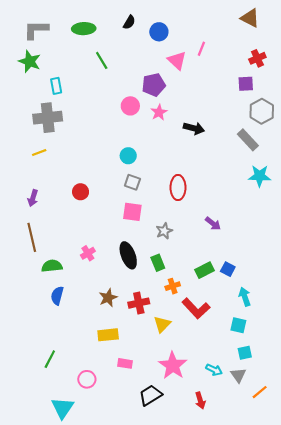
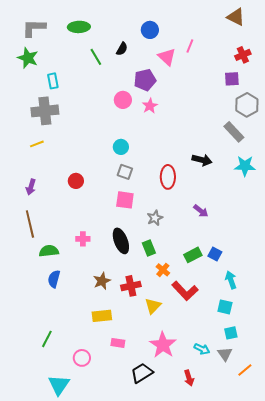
black semicircle: (129, 22) -> (122, 49), moved
black arrow: (194, 128) -> (202, 160), moved
pink cross: (88, 253) -> (83, 239), turned 32
orange cross: (173, 286) -> (163, 270), turned -32

